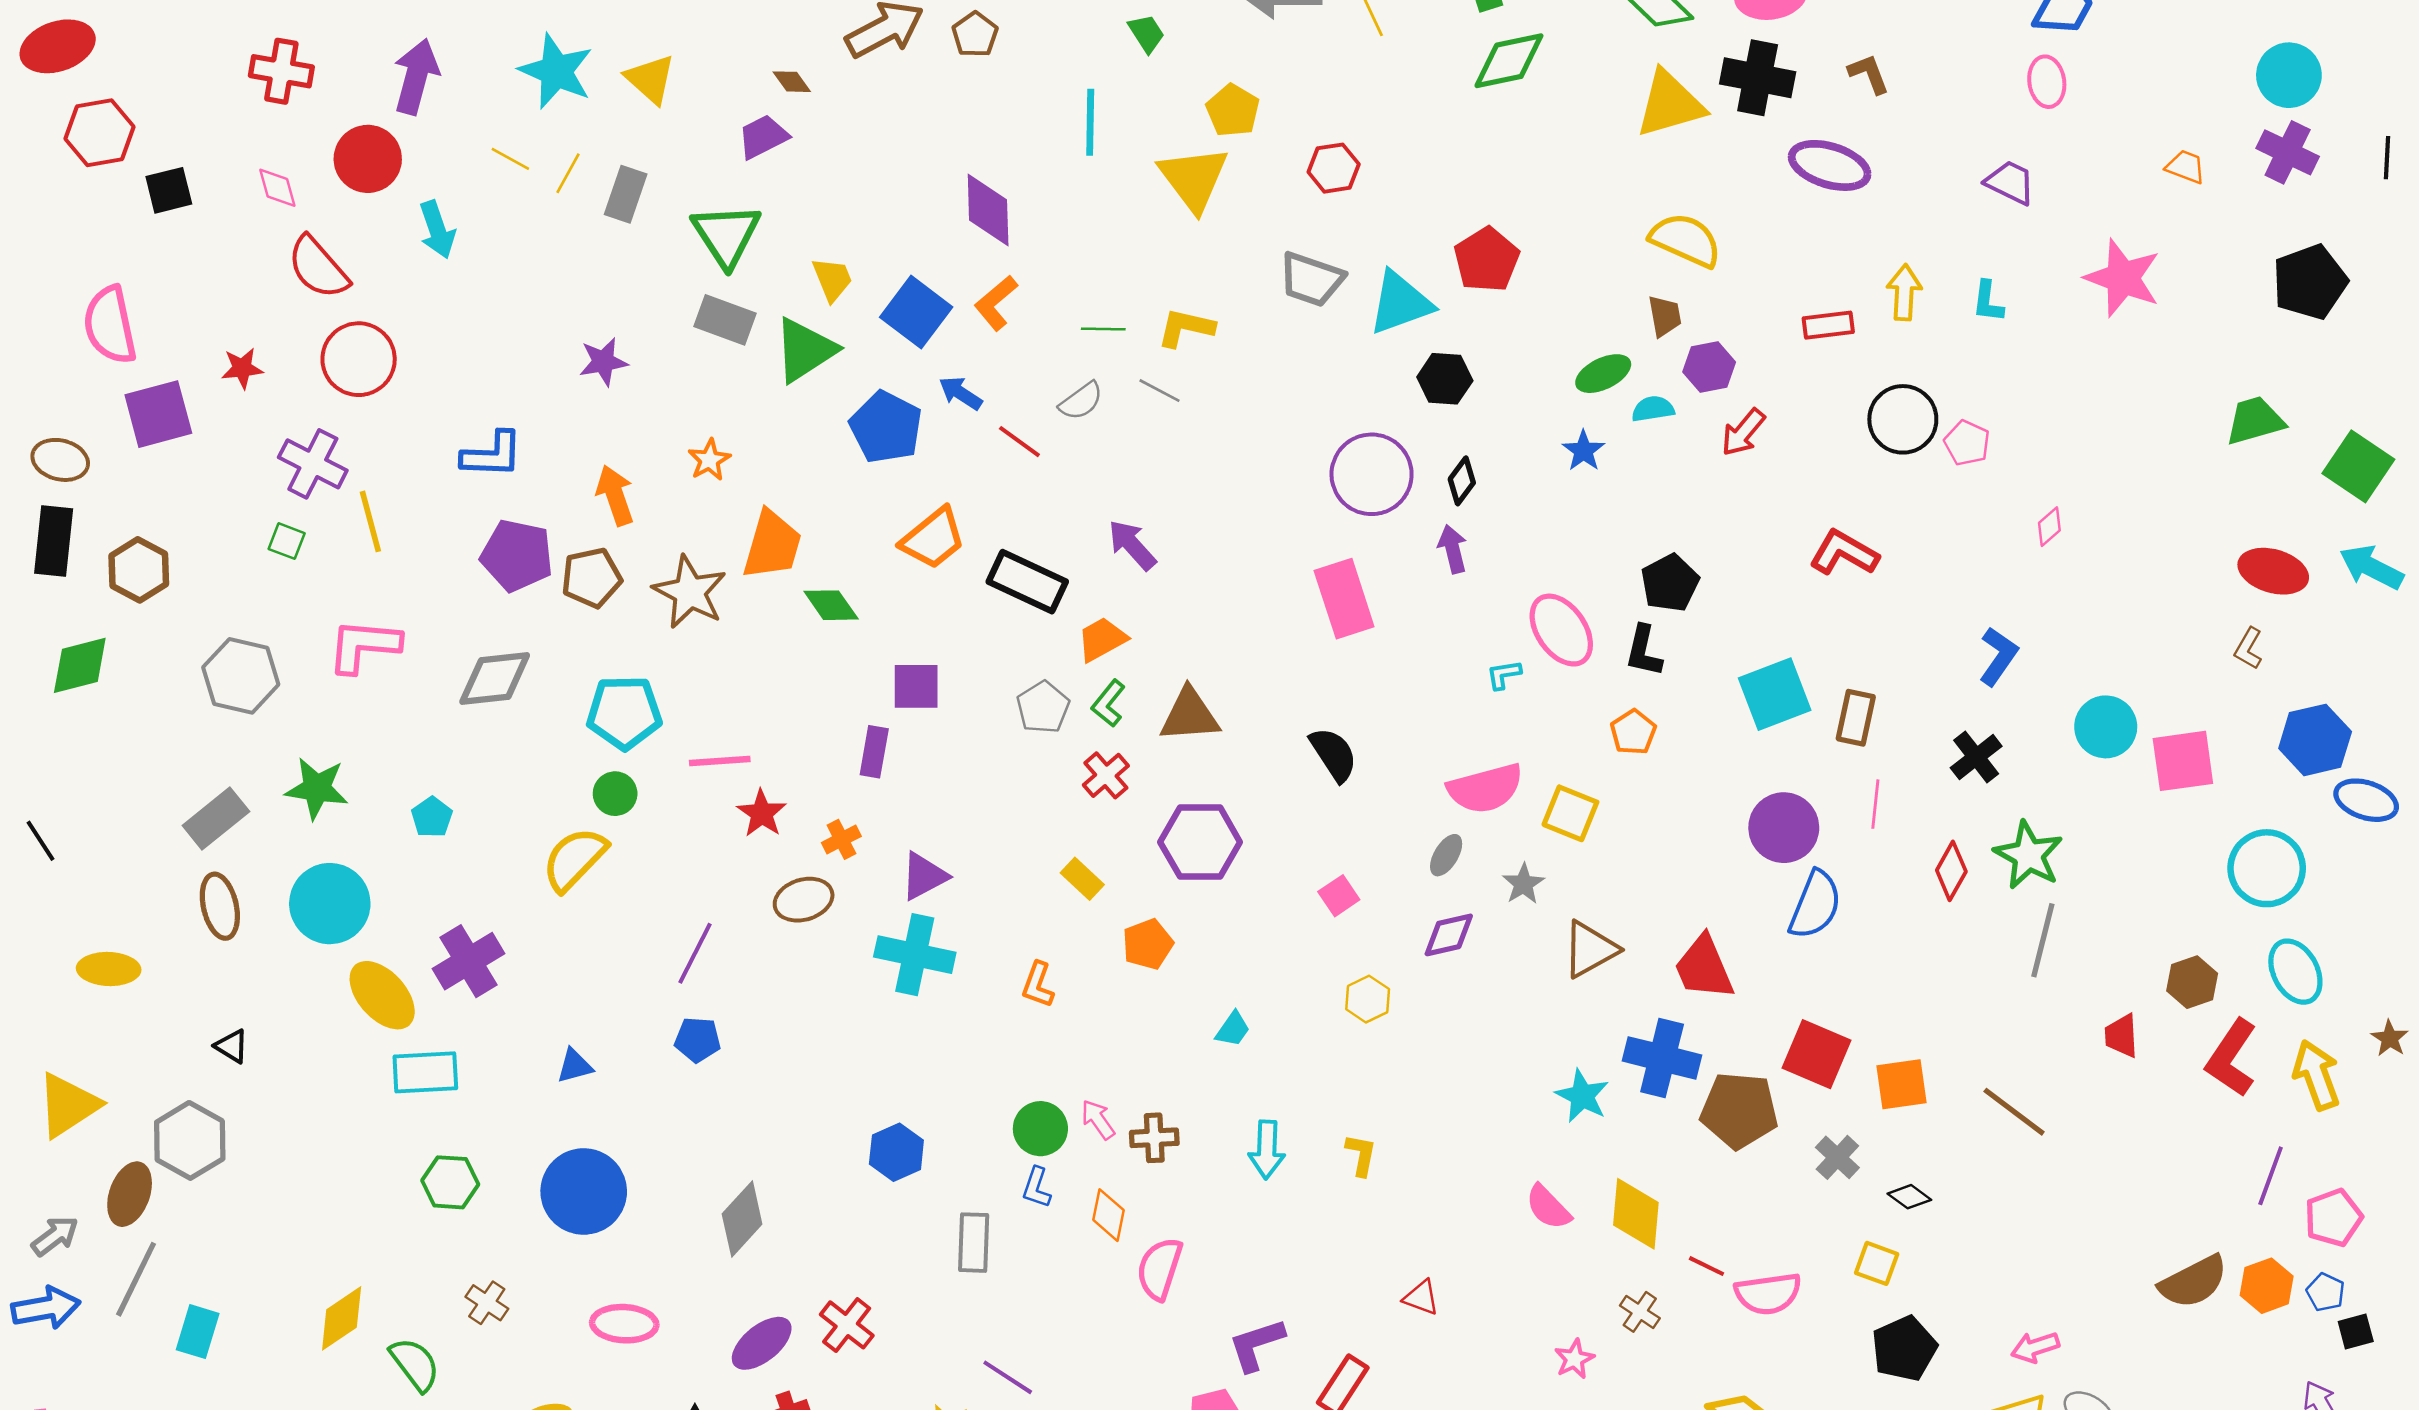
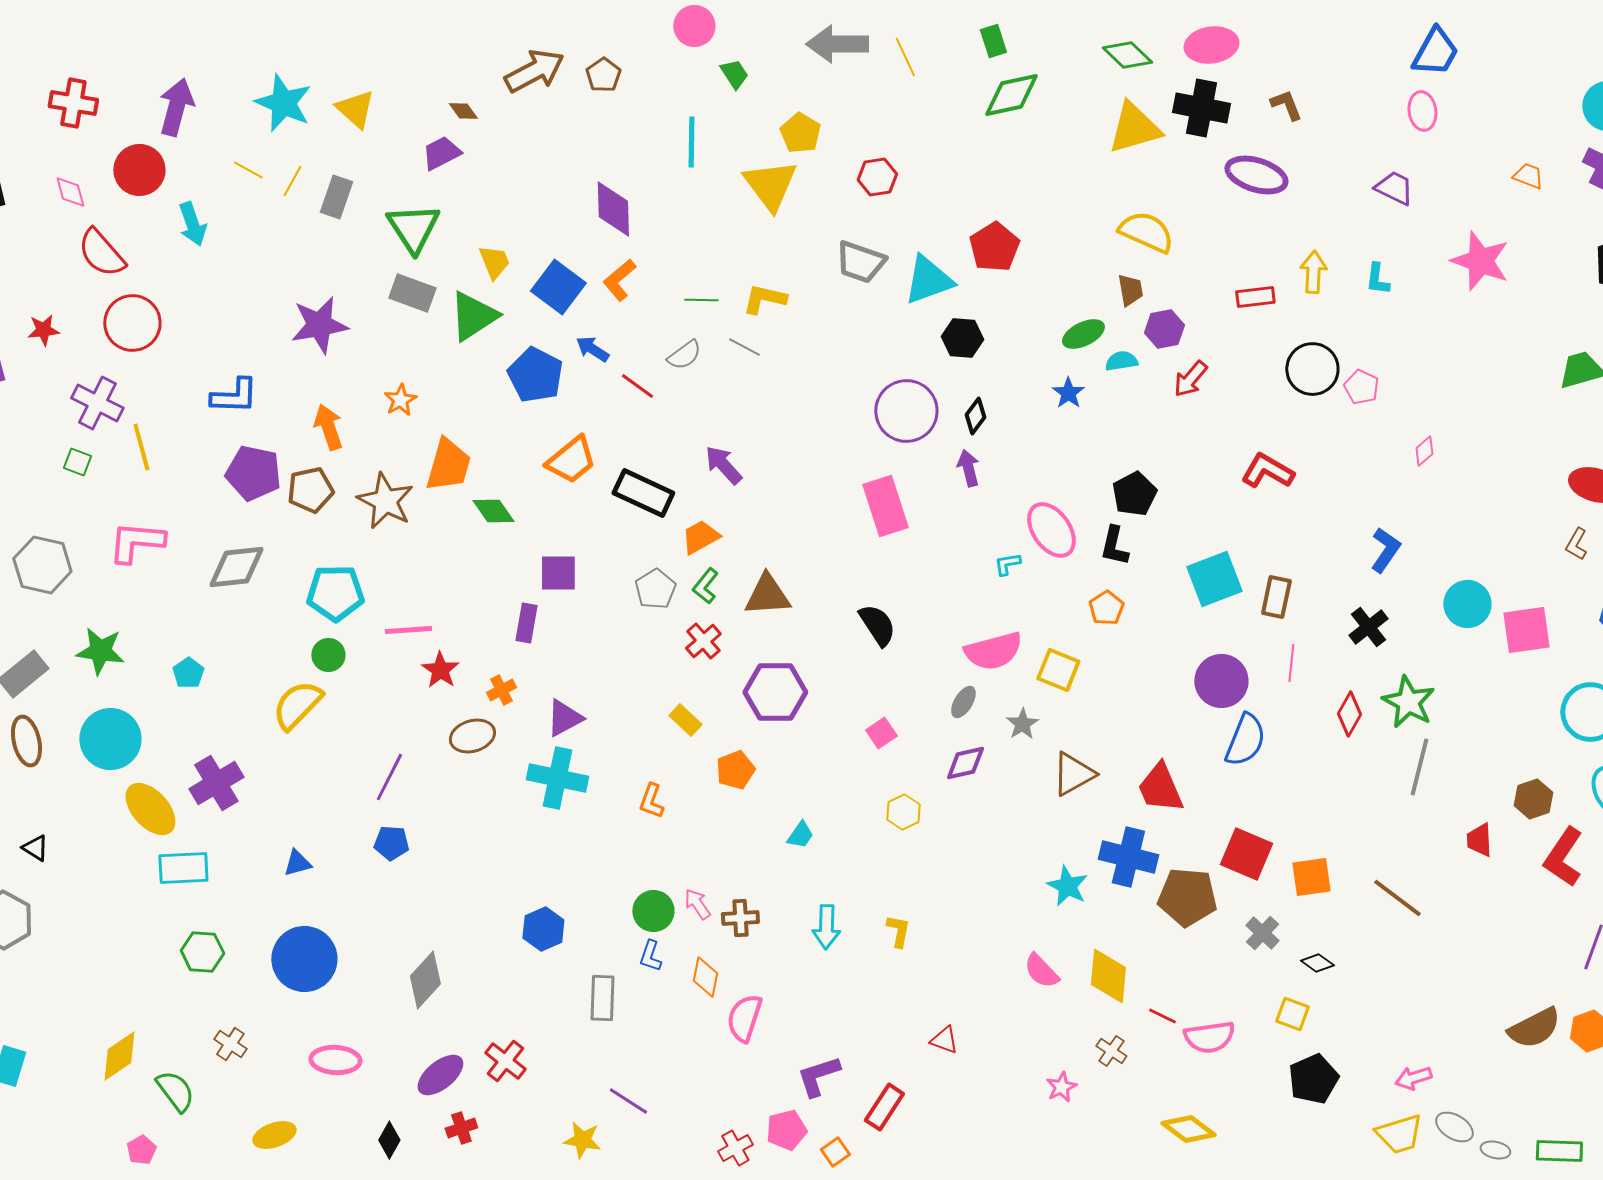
purple star: (603, 362) -> (319, 325), size x1.5

